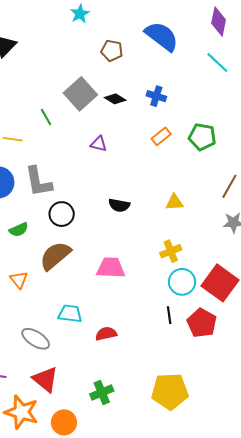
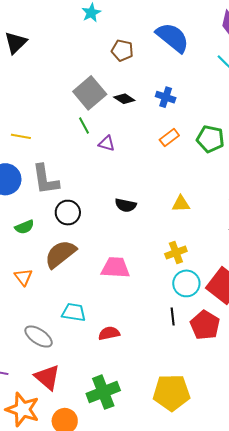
green line: (46, 117) -> (84, 126), moved
green cross: (102, 393) -> (103, 392), size x1.4

